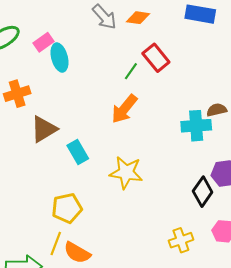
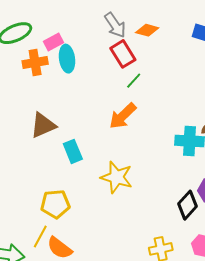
red rectangle: (156, 58) -> (123, 54), moved
orange cross: (17, 94) -> (35, 63), moved

